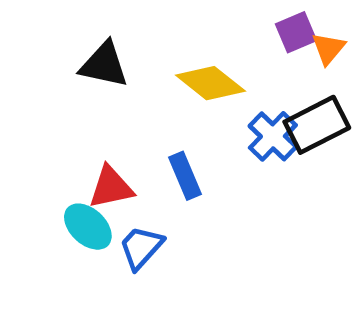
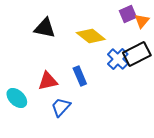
cyan ellipse: (88, 227) -> (17, 98), moved

